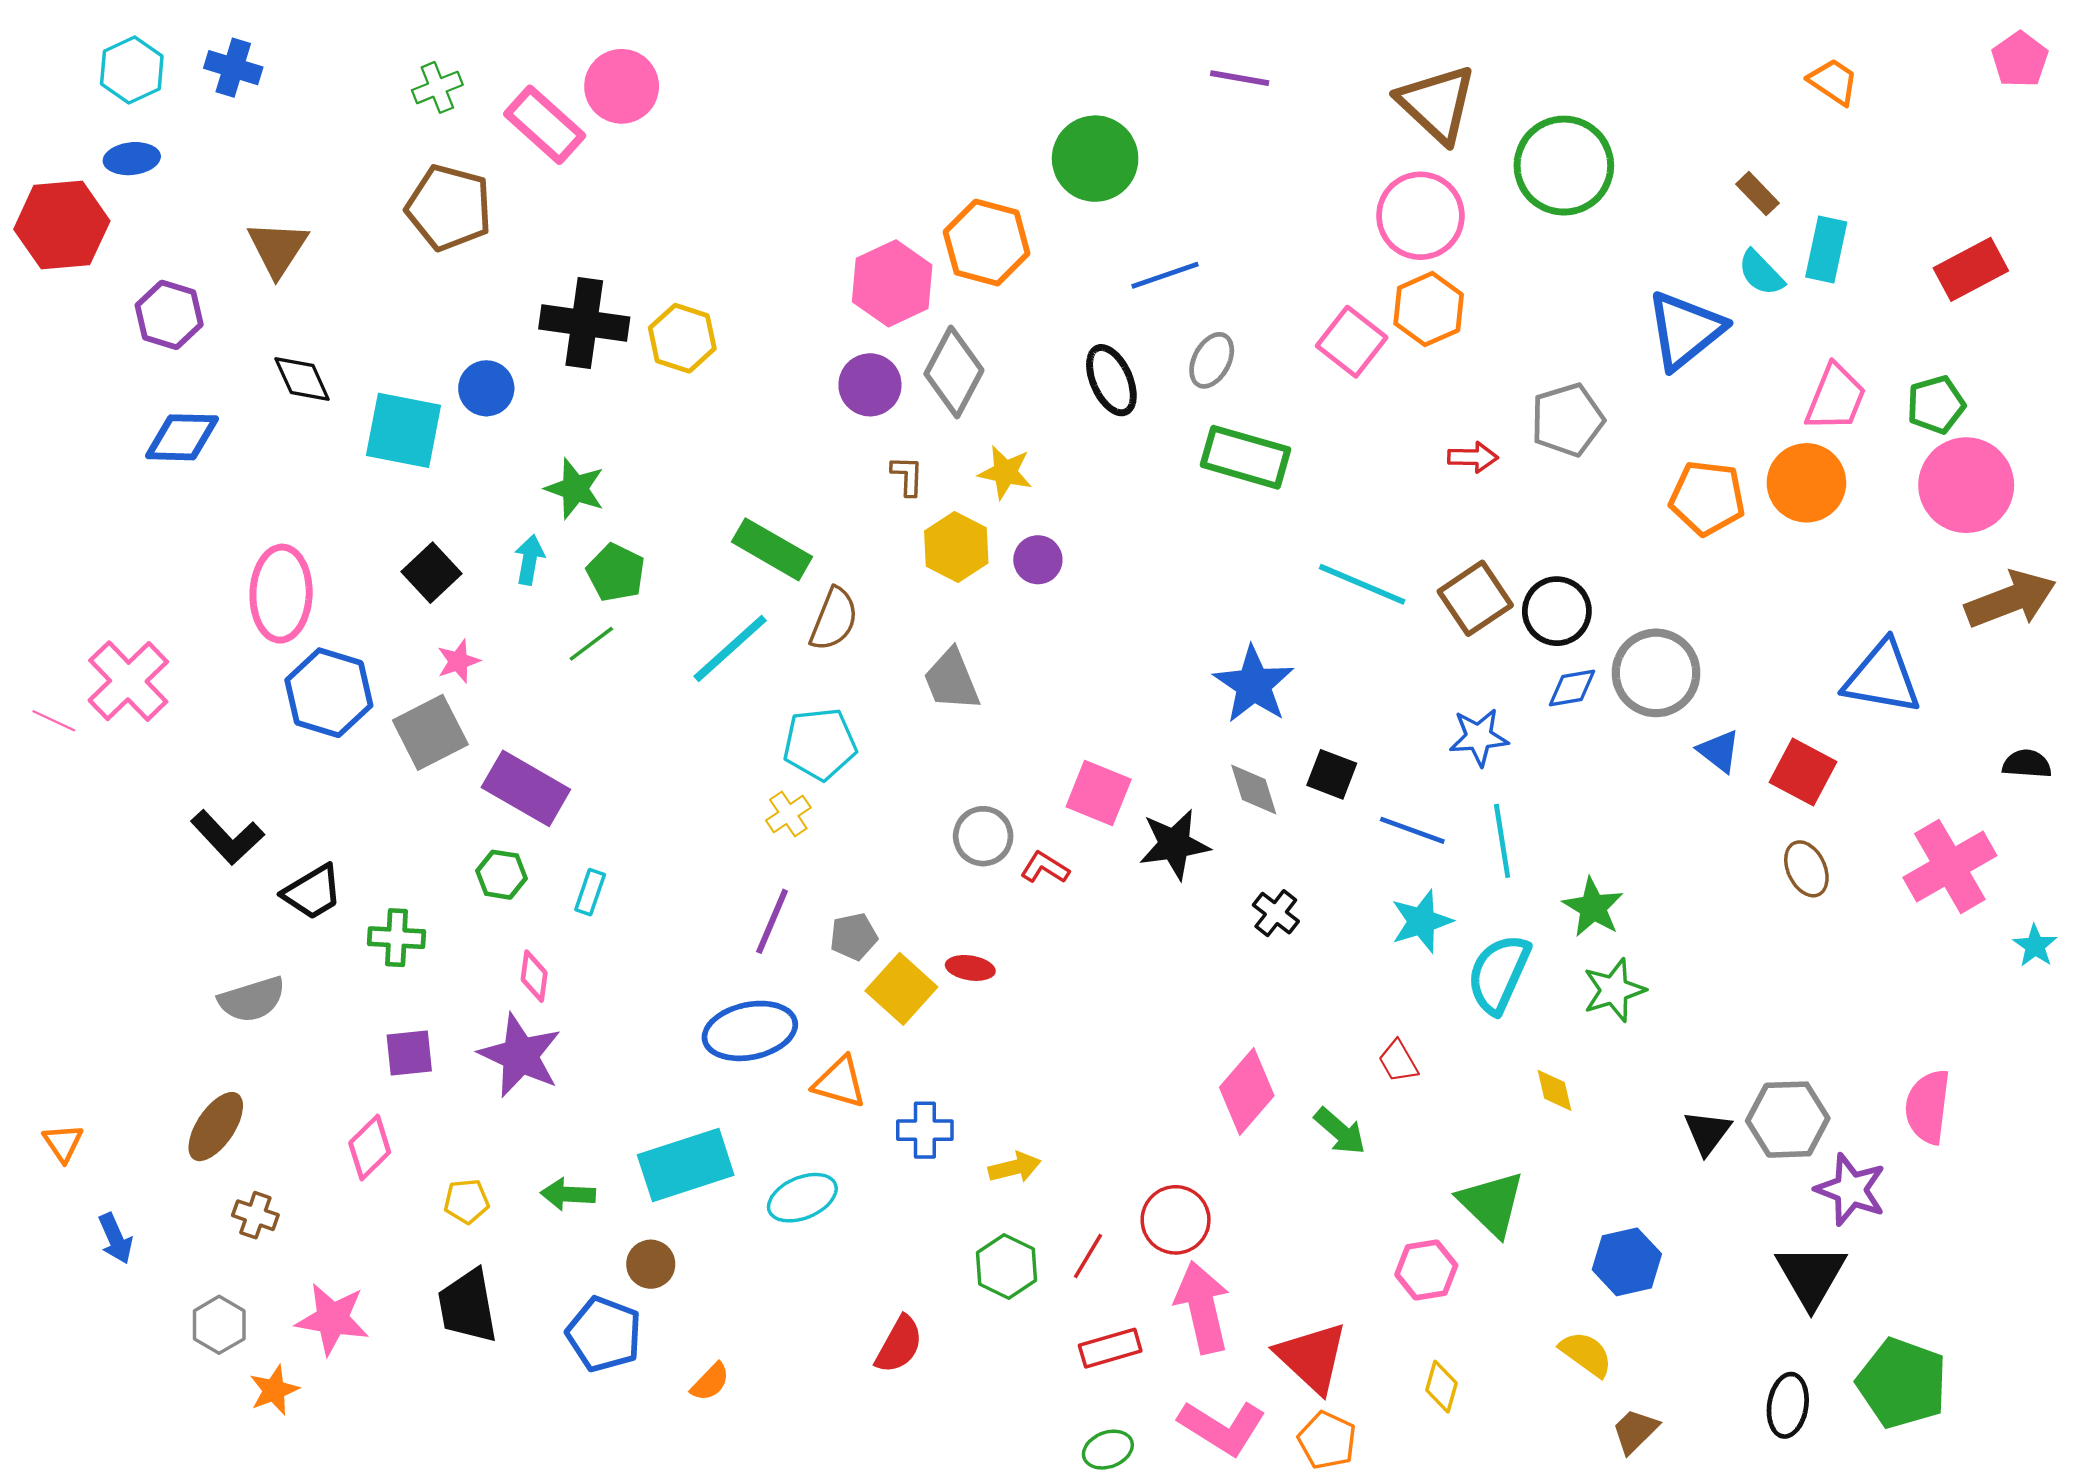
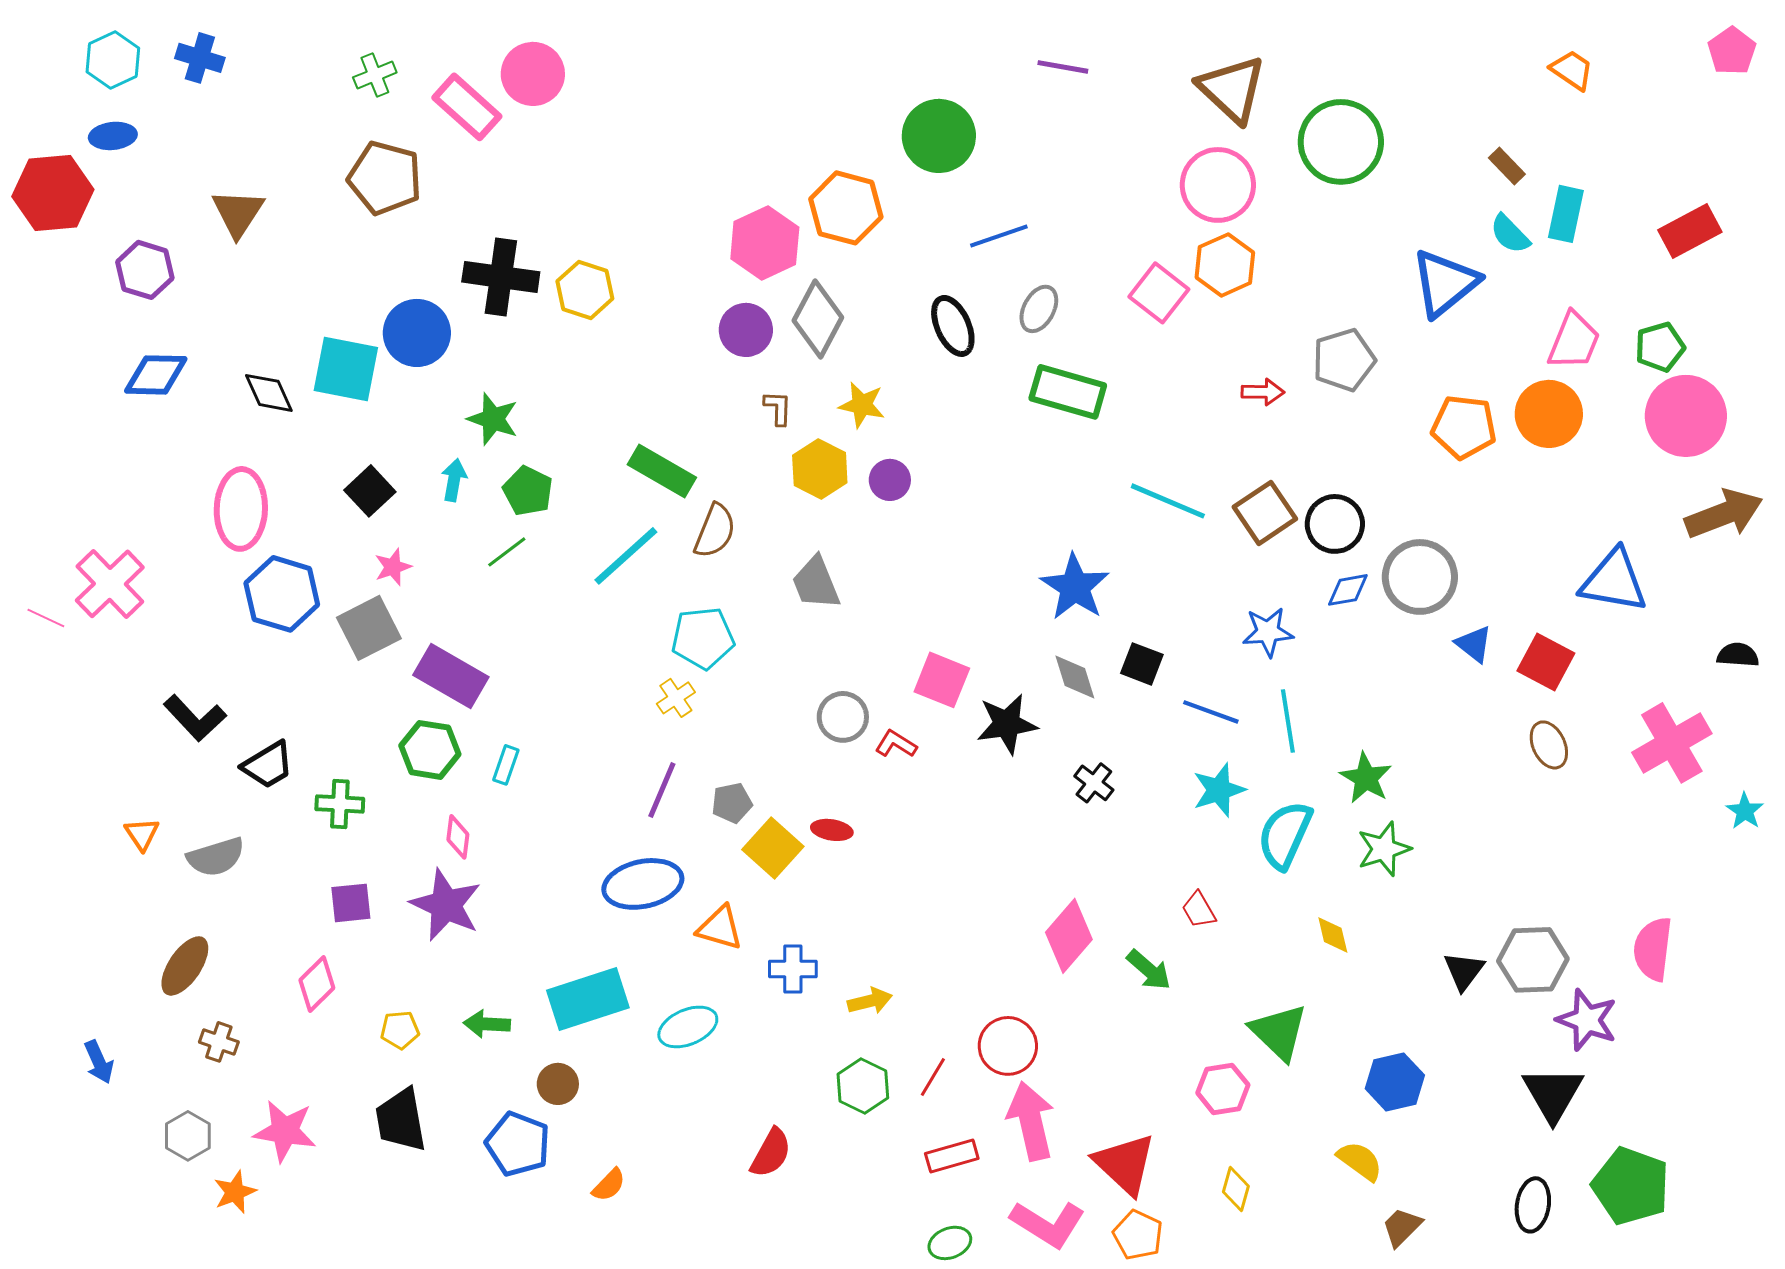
black diamond: (302, 379) -> (269, 393), moved
blue circle: (486, 388) -> (417, 333), size x1.4
green hexagon: (501, 875) -> (430, 750), size x1.4
orange triangle: (63, 1143) -> (142, 834), moved

